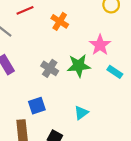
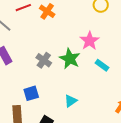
orange cross: (60, 21) -> (47, 11), moved
green star: (79, 66) -> (70, 59), turned 30

